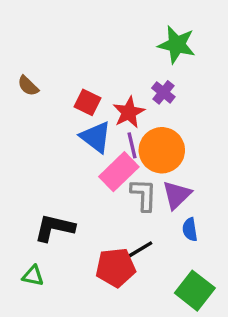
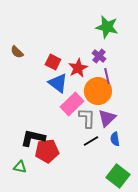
purple line: (132, 145) -> (107, 76), moved
black line: (140, 249) -> (91, 141), moved
red pentagon: (116, 267) -> (47, 151), moved

